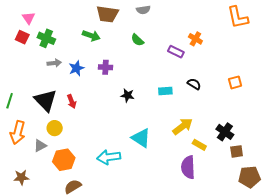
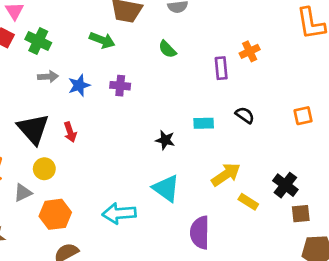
orange cross: (195, 39) -> (250, 51), turned 32
purple rectangle: (176, 52) -> (221, 68), turned 56
black star: (127, 95) -> (165, 140), moved
purple semicircle: (188, 167) -> (200, 233), moved

